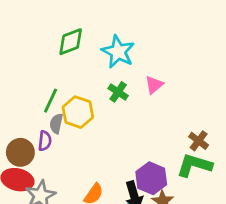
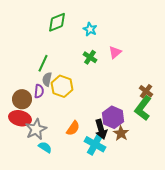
cyan star: (118, 52) -> (90, 29), size x0.6
yellow hexagon: (78, 112) -> (62, 86), moved
green L-shape: (194, 165) -> (143, 108), turned -70

